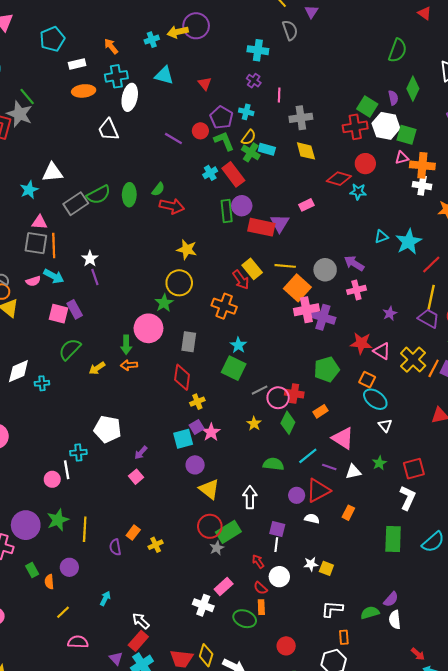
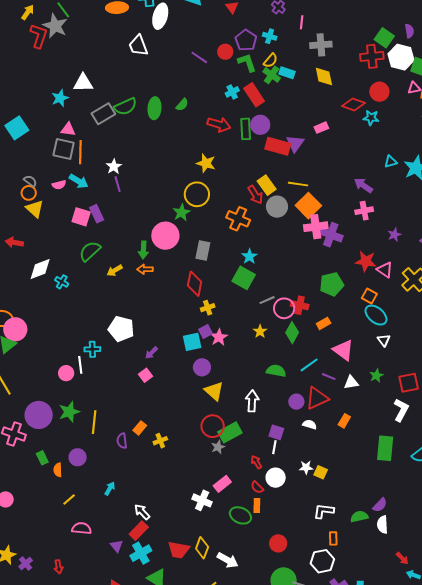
red arrow: (172, 206) -> (219, 125), moved
gray circle: (325, 270) -> (277, 207), moved
cyan cross: (42, 383) -> (62, 282), turned 32

